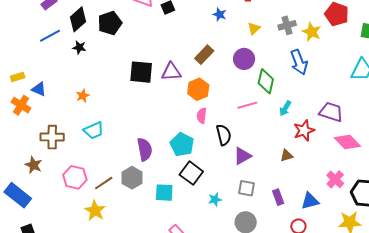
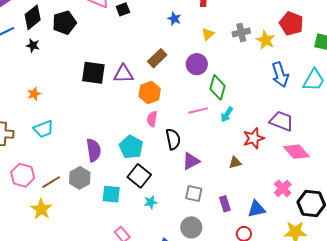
blue arrow: (299, 62) -> (280, 75), moved
cyan arrow: (285, 108) -> (227, 114), moved
cyan star: (215, 199) -> (151, 202), moved

